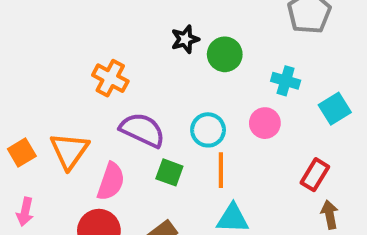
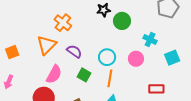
purple semicircle: (142, 130) -> (74, 51), size x0.7
orange triangle: (69, 151) -> (47, 45), moved
red rectangle: (315, 175) -> (156, 89), turned 49

